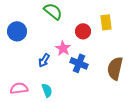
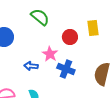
blue arrow: (44, 60) -> (31, 66), turned 64

